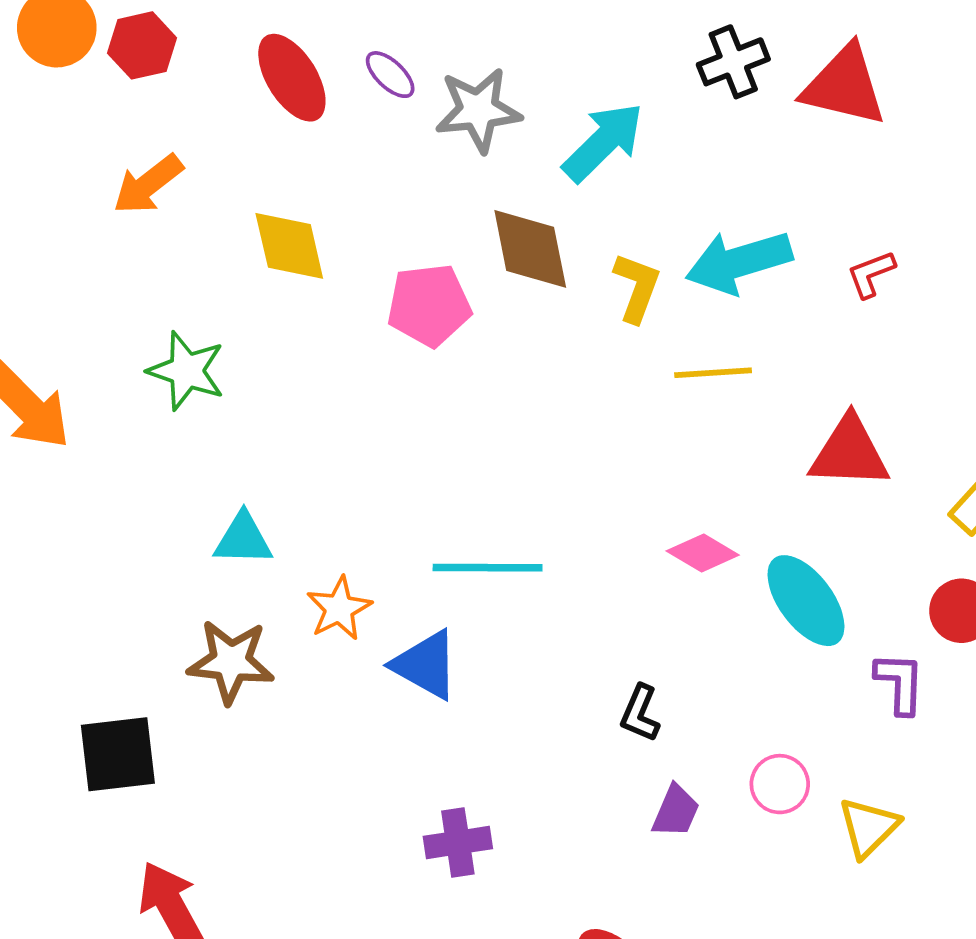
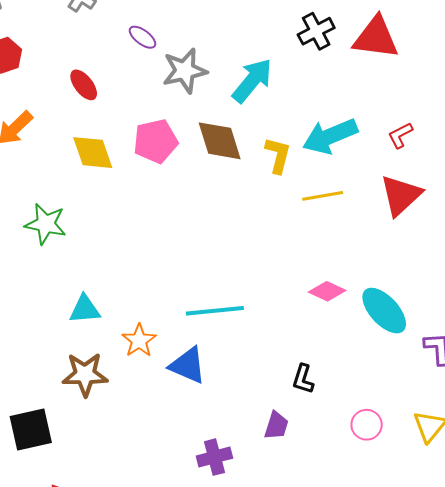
purple ellipse: (390, 75) -> (142, 37), moved
red ellipse: (292, 78) -> (84, 85), moved, size x0.7
pink pentagon: (429, 305) -> (156, 141), moved
red triangle: (849, 453) -> (401, 195), moved, turned -39
pink circle: (780, 784) -> (367, 425), moved
purple trapezoid: (676, 811) -> (276, 426), moved

